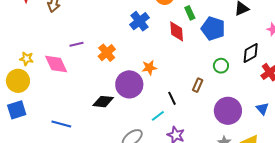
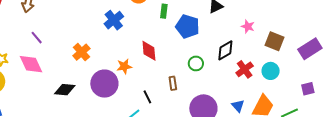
green rectangle: (190, 13) -> (164, 11), turned 32
red diamond: (177, 31) -> (149, 51), moved
purple line: (76, 44) -> (37, 38), moved, turned 64
brown rectangle: (198, 85) -> (173, 83), turned -32
black diamond: (103, 102) -> (65, 90), moved

